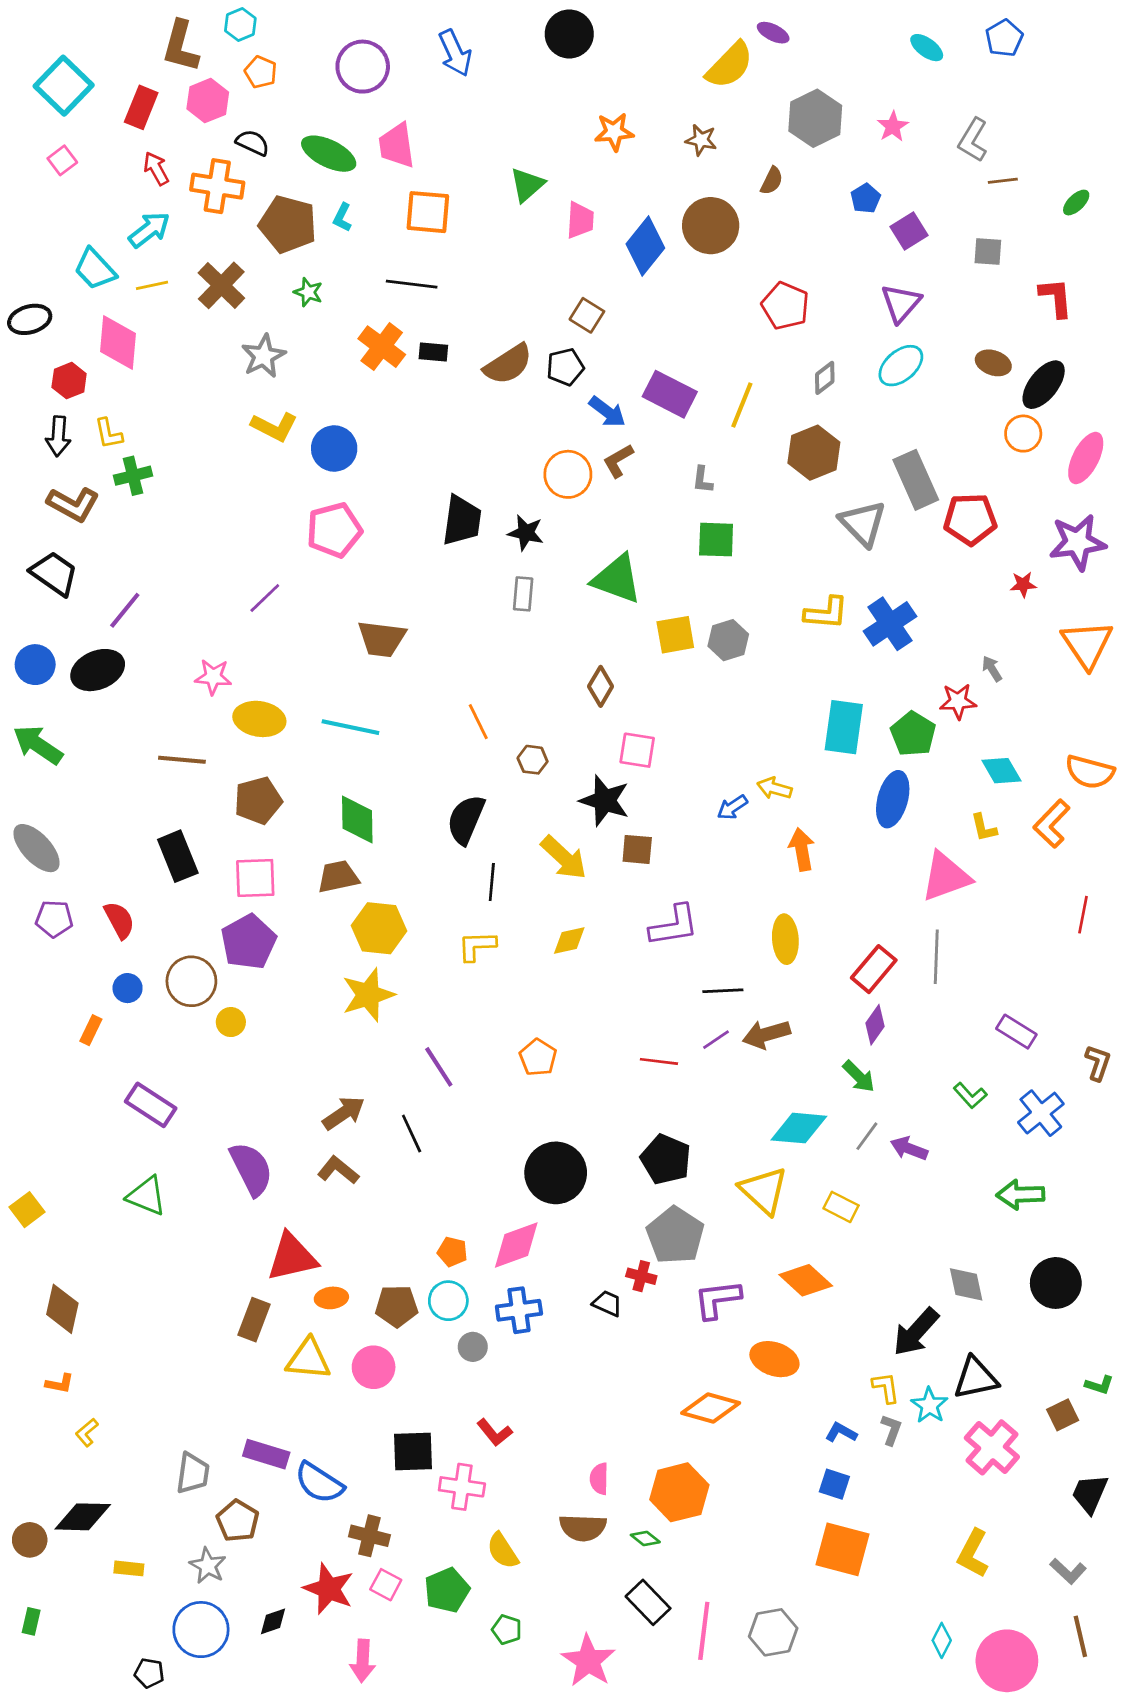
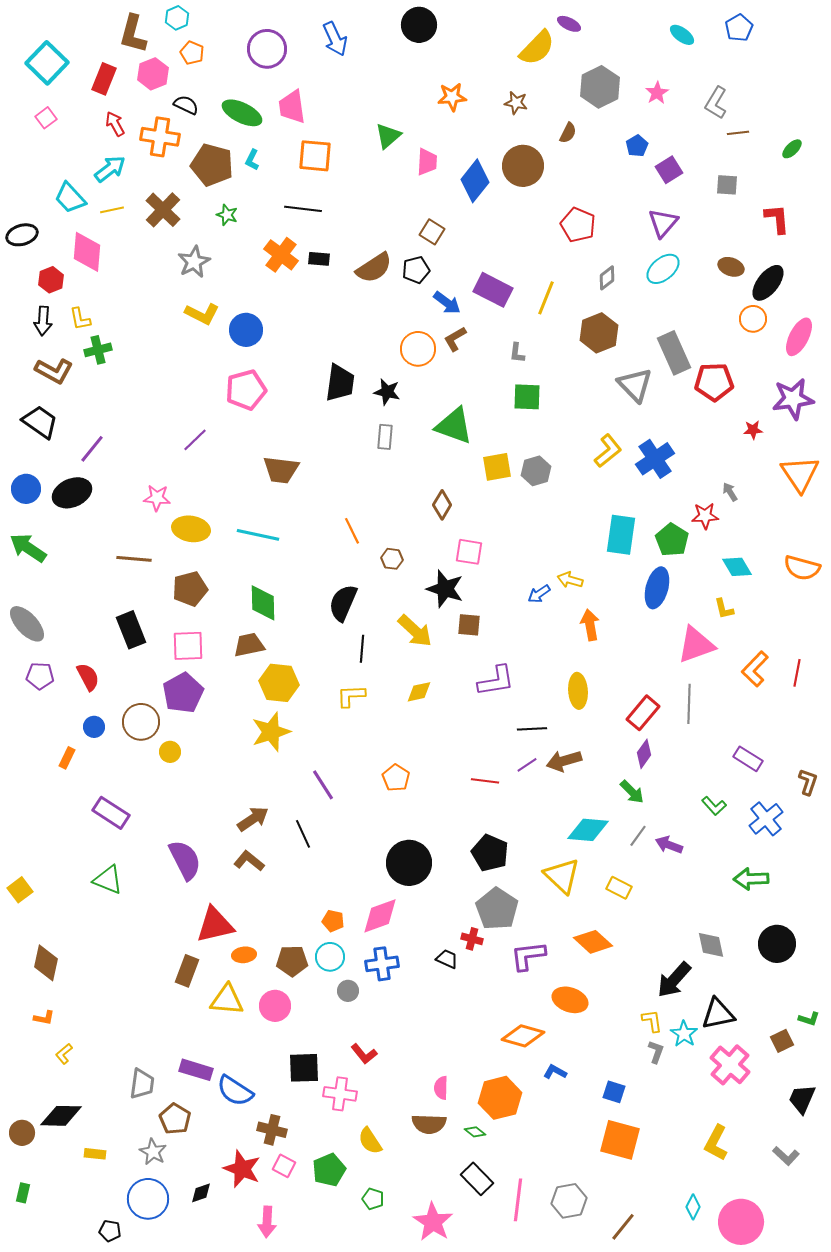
yellow L-shape: (826, 613) -> (608, 451), turned -44
orange L-shape: (1052, 824) -> (755, 669), moved
blue L-shape: (841, 1432) -> (555, 1072), moved
brown line: (1080, 1636) -> (623, 1227), moved, turned 52

